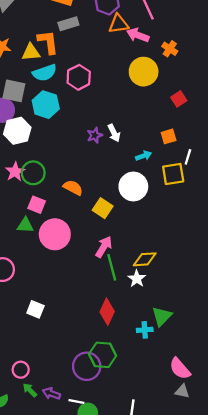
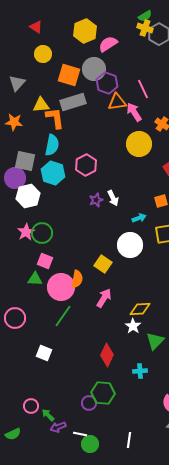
gray rectangle: (68, 24) -> (73, 102), size x1.4
pink arrow: (138, 35) -> (134, 112), turned 36
yellow triangle: (31, 52) -> (41, 105), moved
cyan semicircle: (45, 73) -> (52, 145), turned -60
pink hexagon: (79, 77) -> (86, 165), moved
orange semicircle: (73, 188) -> (77, 279), moved, turned 72
green line: (112, 267) -> (63, 316), moved, turned 50
green triangle: (162, 316) -> (155, 341), moved
purple circle: (87, 366) -> (89, 403), size x0.6
green arrow: (30, 390) -> (48, 415), moved
purple arrow: (51, 394) -> (58, 427), turned -42

